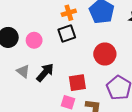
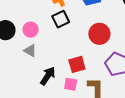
gray triangle: (23, 71) -> (30, 51), moved
black arrow: (45, 73) -> (48, 76), moved

